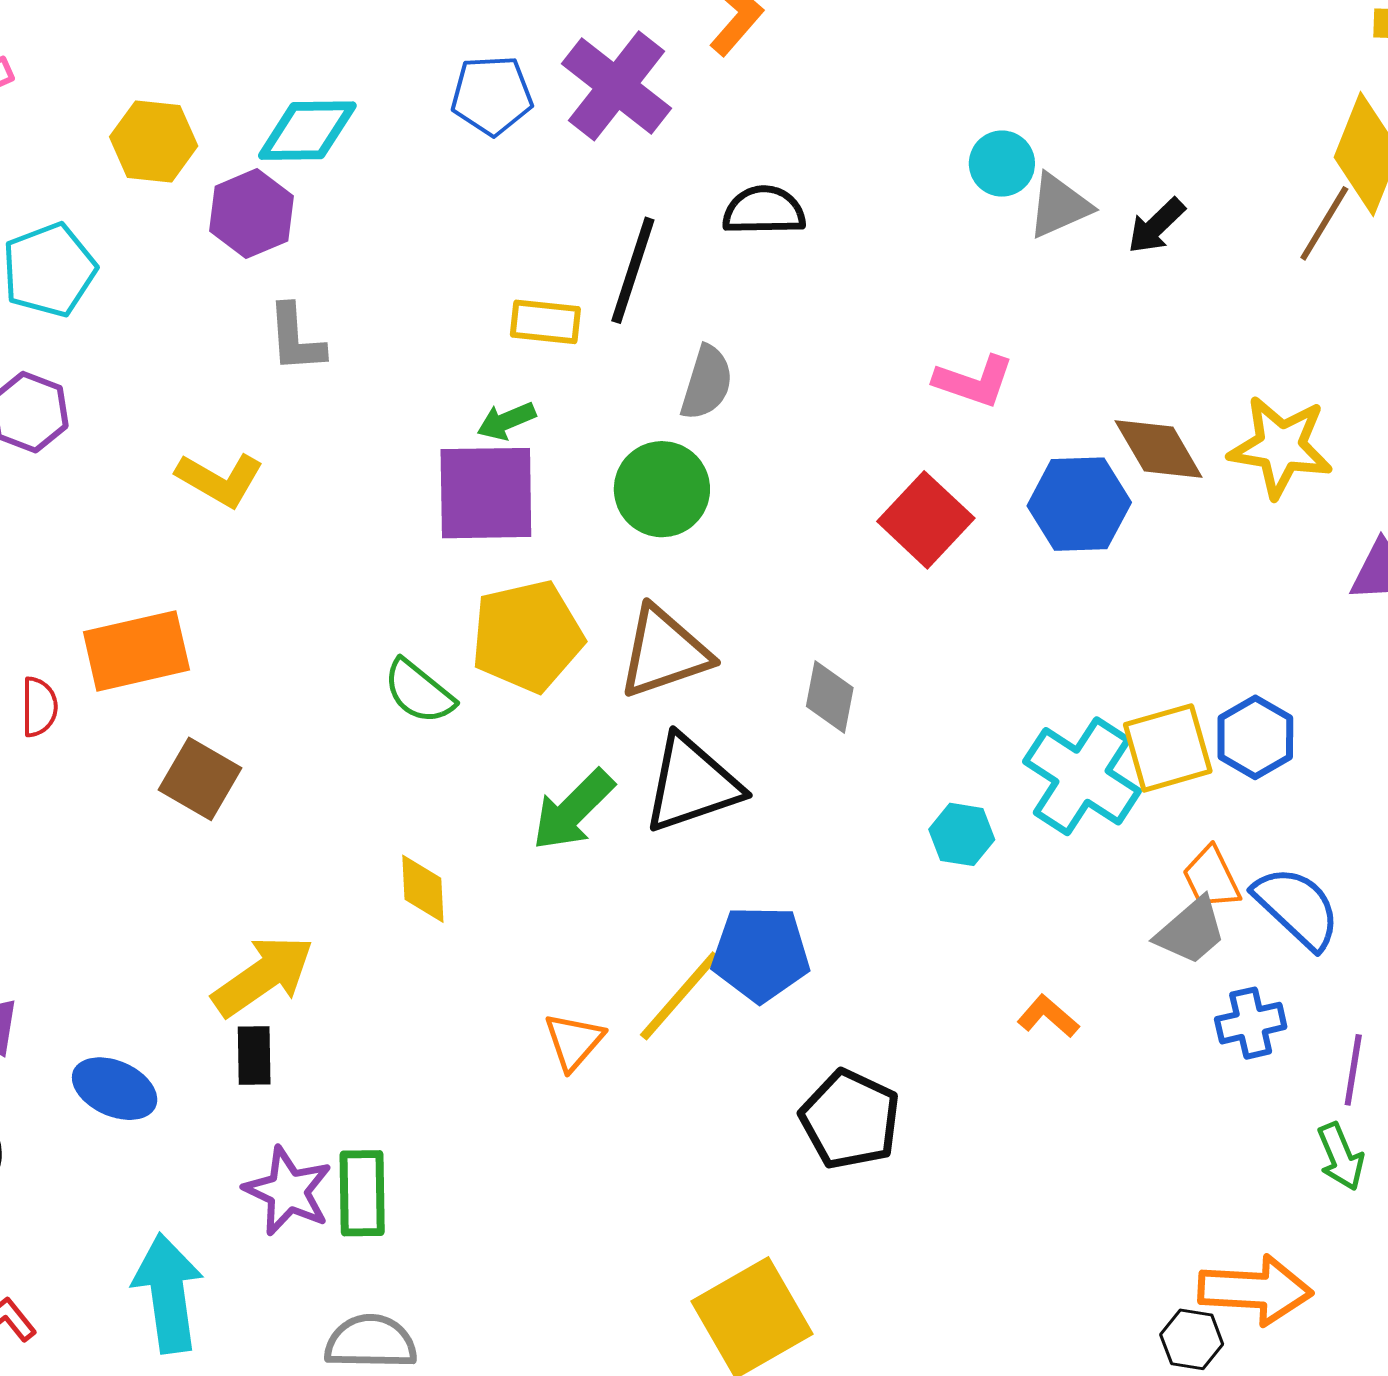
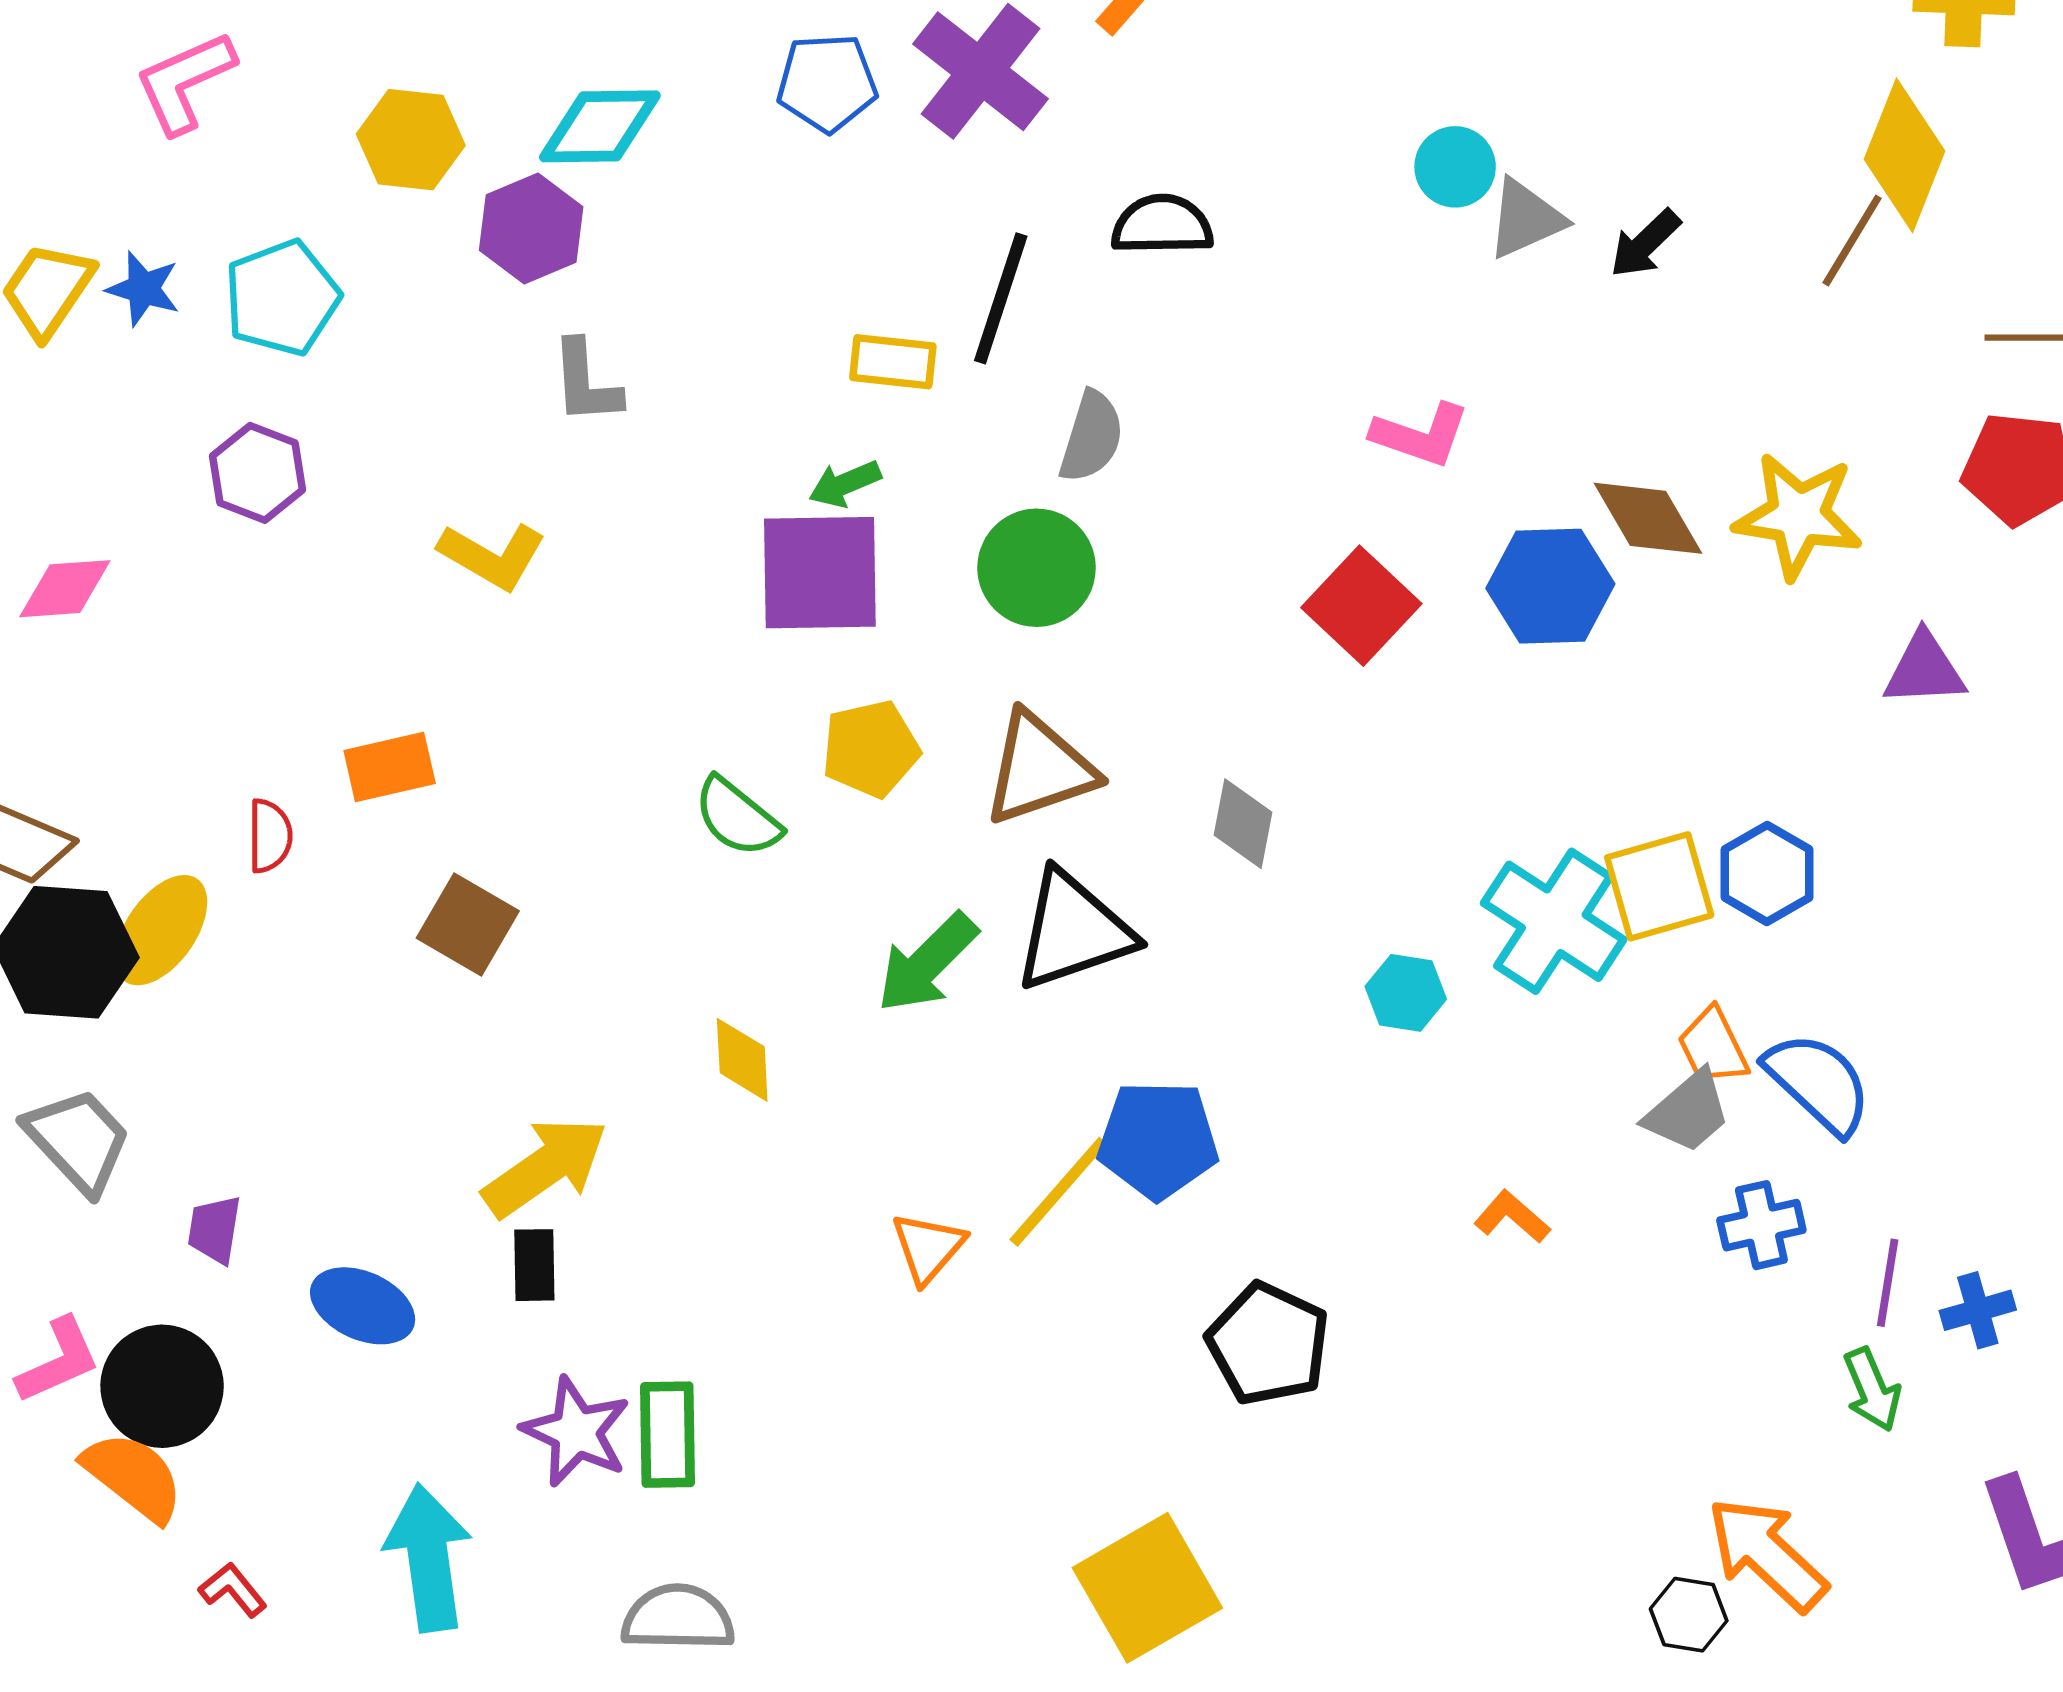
yellow pentagon: (527, 636) -> (871, 749), size x0.7
orange rectangle: (136, 651) -> (390, 767), size x0.7
orange arrow: (1255, 1290) -> (1767, 1554), turned -140

